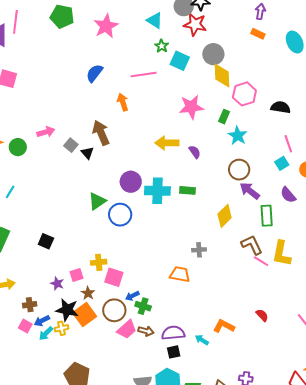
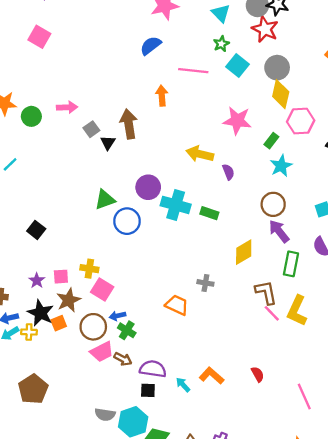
blue semicircle: (94, 73) -> (151, 46), moved
brown star: (88, 293) -> (69, 300), size x1.5
orange square: (85, 315) -> (59, 323), size x0.6

